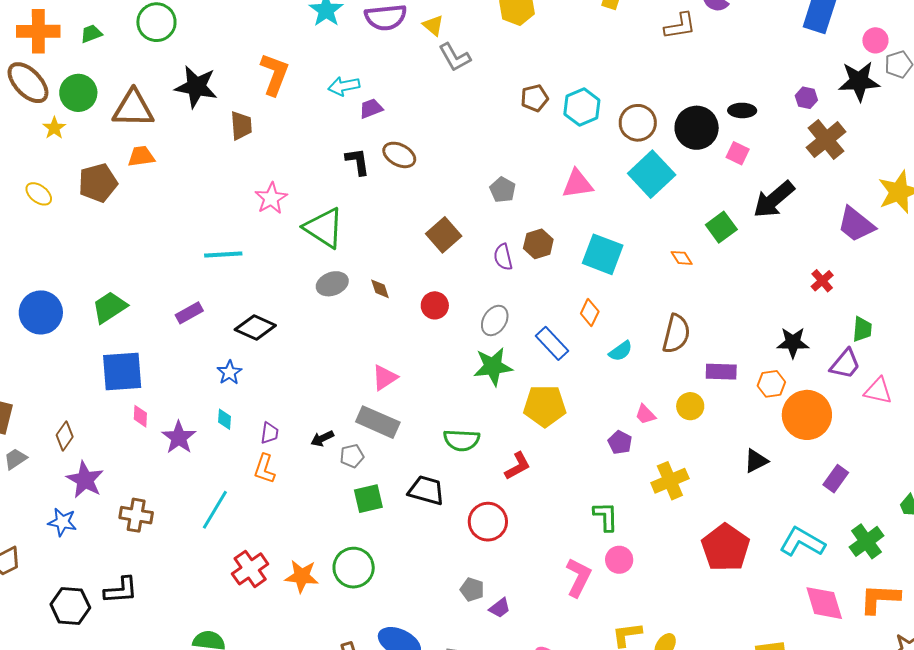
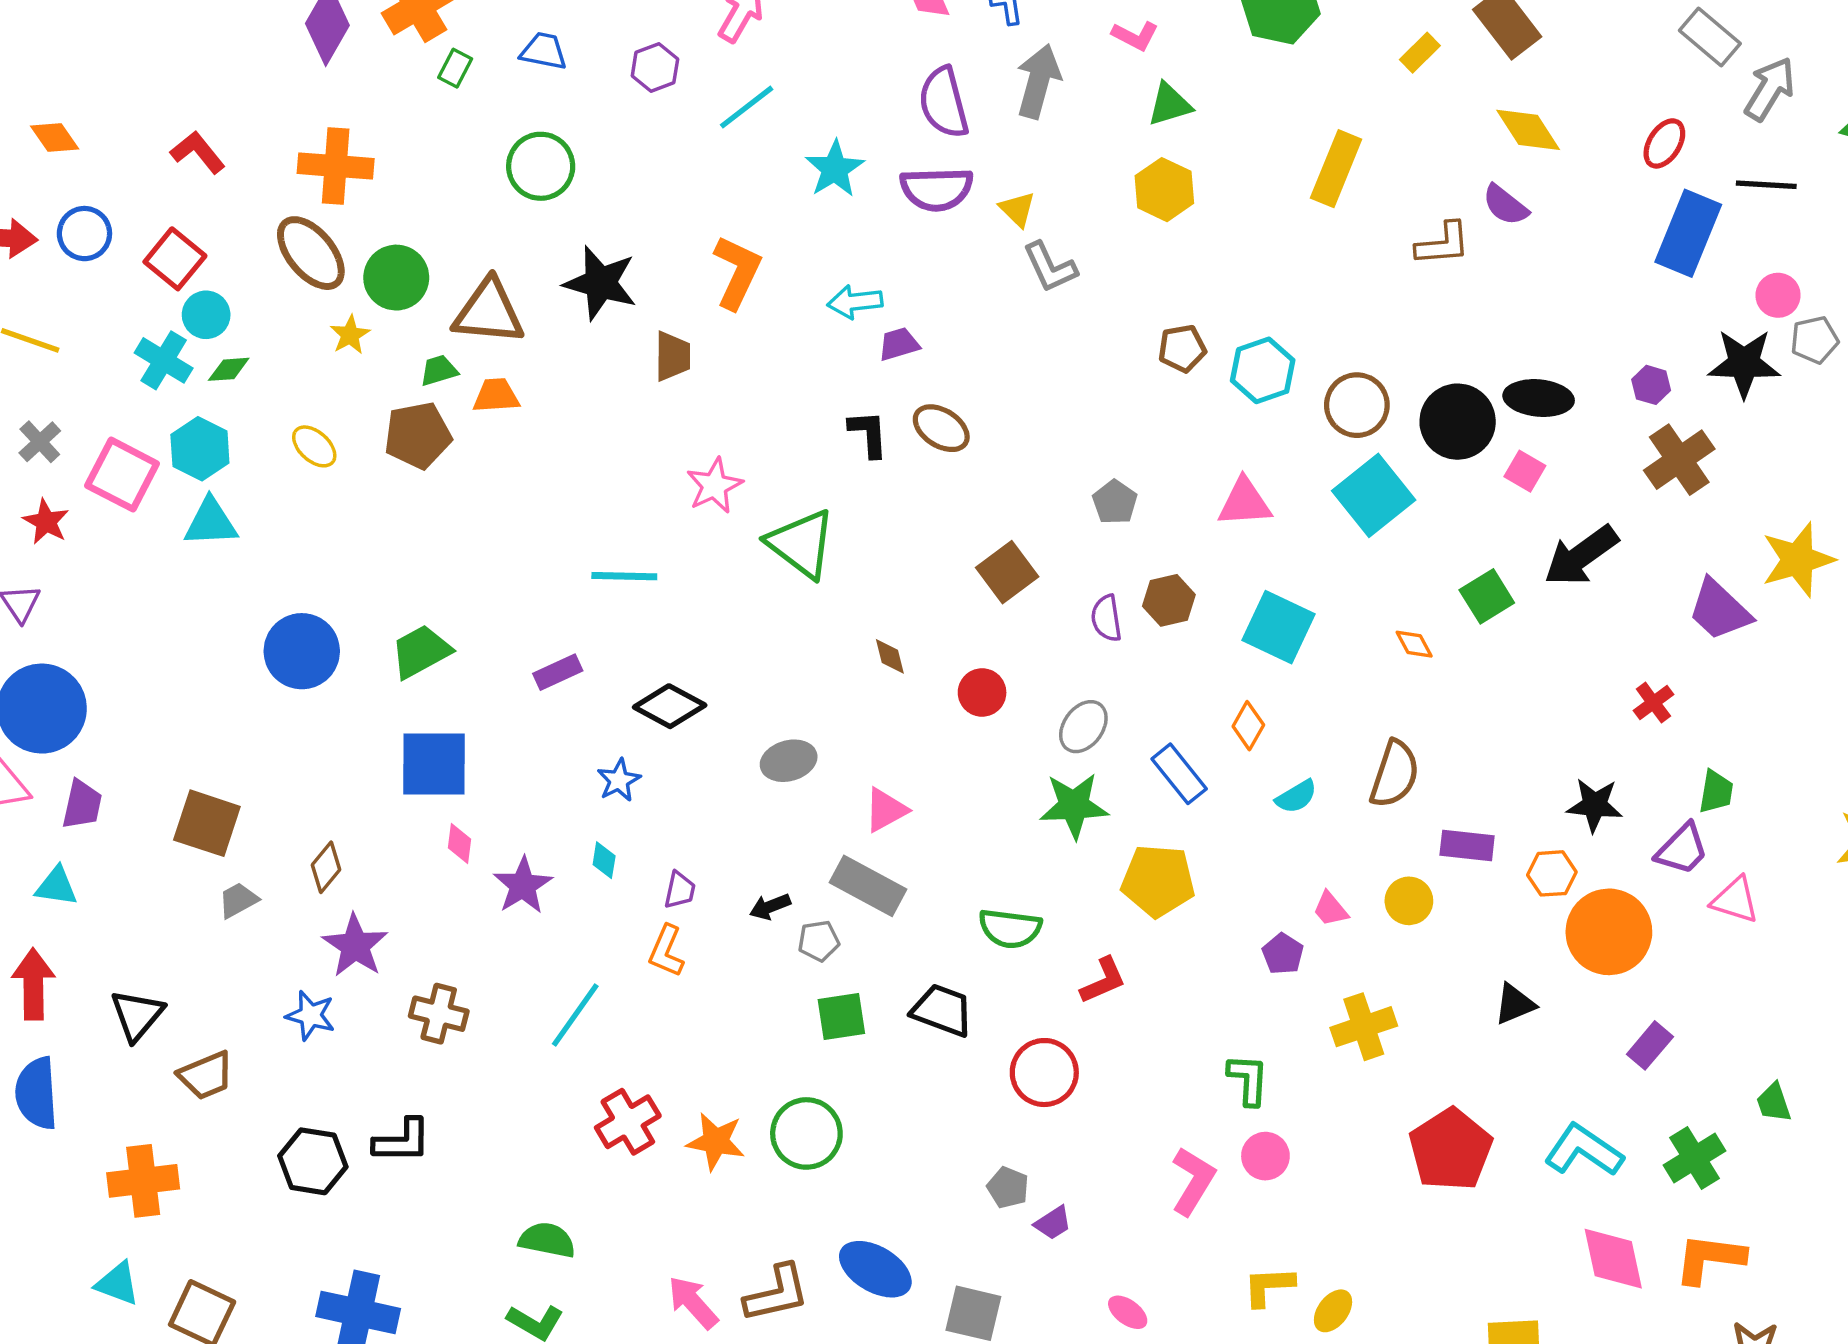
green trapezoid: (91, 34) -> (439, 370), moved
black ellipse: (742, 110) -> (1539, 398), size x1.4
gray ellipse: (332, 284) -> (789, 761), moved

